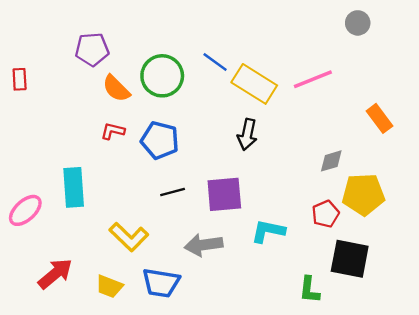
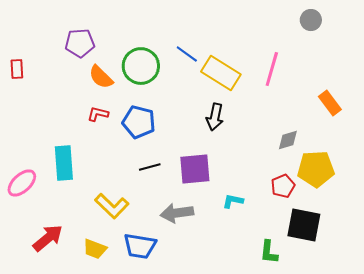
pink line: (313, 79) -> (272, 69), turned -52
cyan L-shape: (268, 231) -> (233, 201), size x0.7

